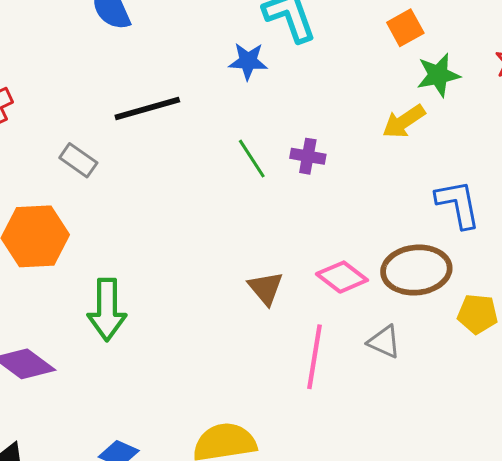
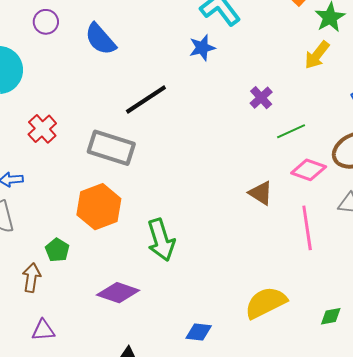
purple cross: (308, 156) -> (261, 98), turned -35
green line: (252, 159) -> (291, 131), moved, turned -64
gray rectangle: (78, 160) -> (111, 148), size x1.8

